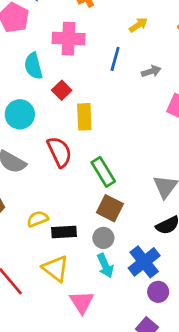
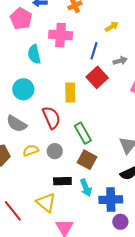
red square: (62, 90) -> (97, 77), moved, size x1.5
yellow semicircle: (38, 219) -> (31, 150), moved
black rectangle: (64, 232) -> (62, 181), moved
gray circle: (103, 238) -> (55, 151), moved
blue cross: (144, 262) -> (111, 200), turned 35
cyan arrow: (105, 266) -> (86, 188), moved

